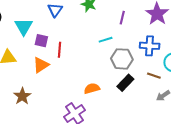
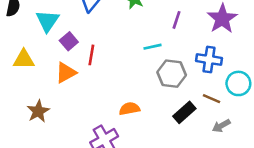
purple square: (41, 41) -> (69, 41), turned 32
black rectangle: (125, 83) -> (184, 112), moved

